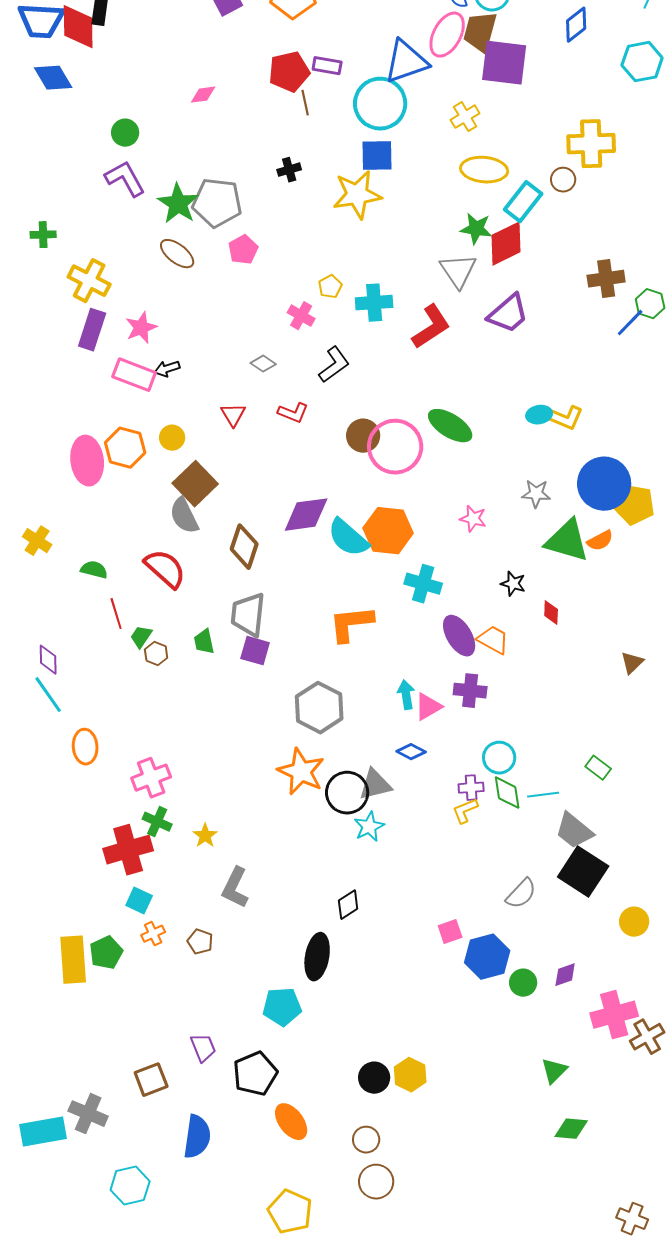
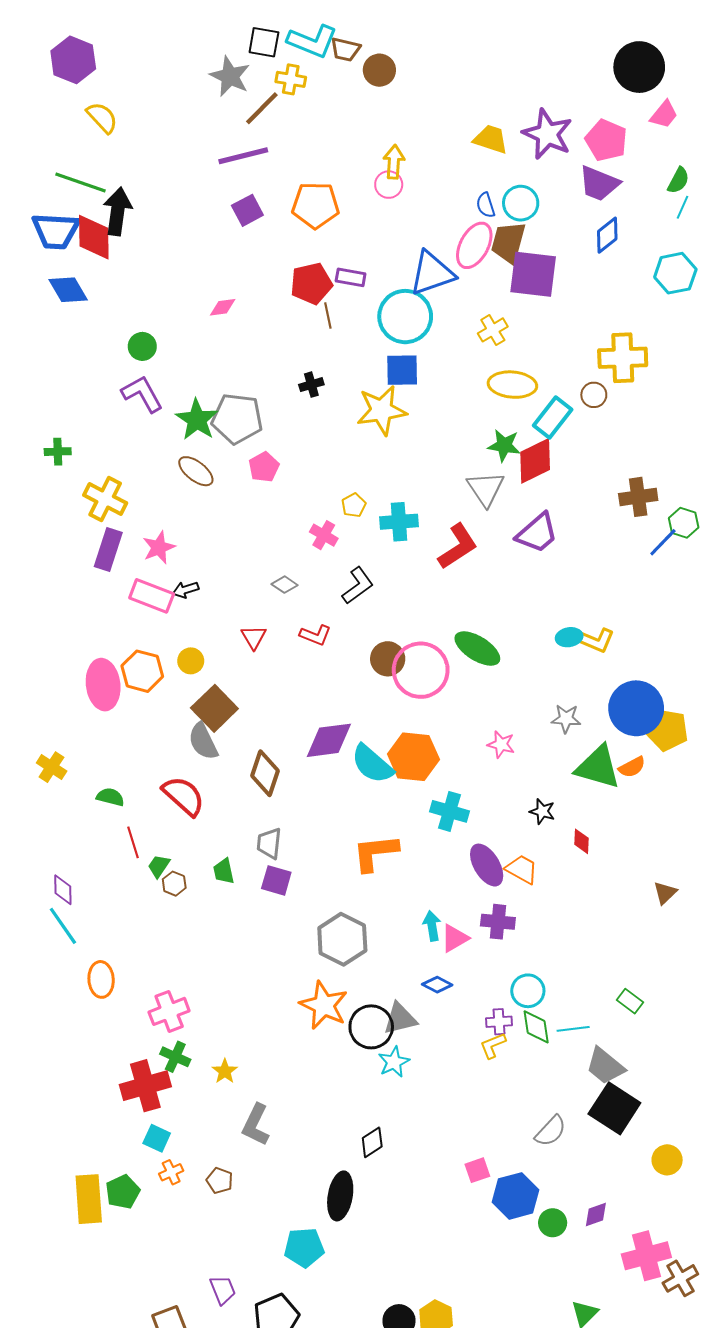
gray trapezoid: (248, 615) -> (269, 843), size x0.7

